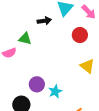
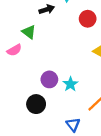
green triangle: (25, 39) -> (29, 32), turned 32

